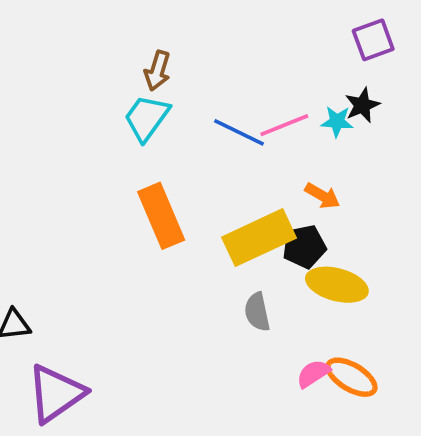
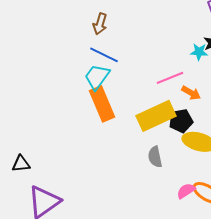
cyan trapezoid: (147, 118) -> (97, 77), moved
pink line: (284, 125) -> (170, 78), moved
blue line: (239, 132) -> (104, 55), moved

